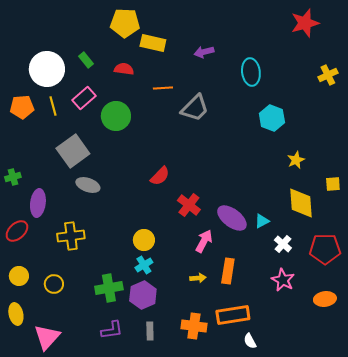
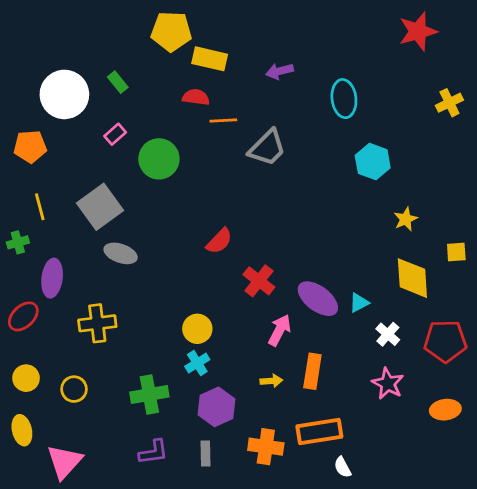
red semicircle: (124, 69) -> (196, 97), moved
pink rectangle: (84, 98) -> (115, 134), size x0.7
yellow line: (53, 106) -> (40, 207), moved
purple hexagon: (143, 295) -> (217, 407), moved

